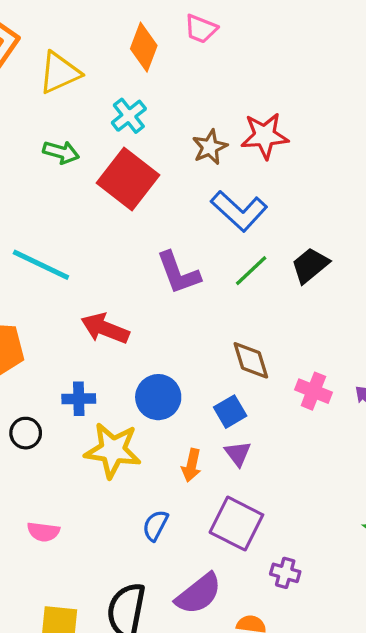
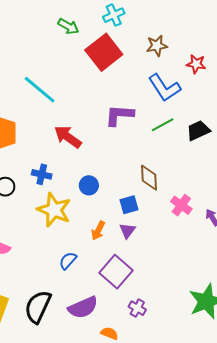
red star: (265, 136) -> (196, 64), moved, size x0.7
purple L-shape: (178, 273) -> (119, 115), turned 100
blue circle: (158, 397) -> (89, 185), size x0.7

